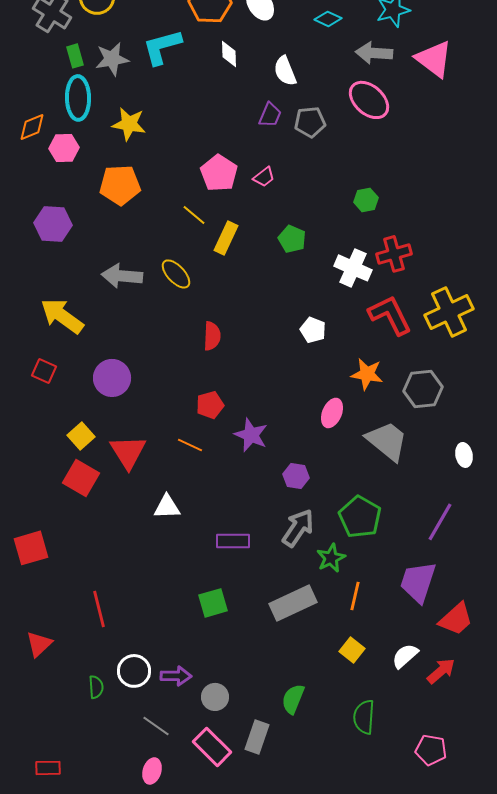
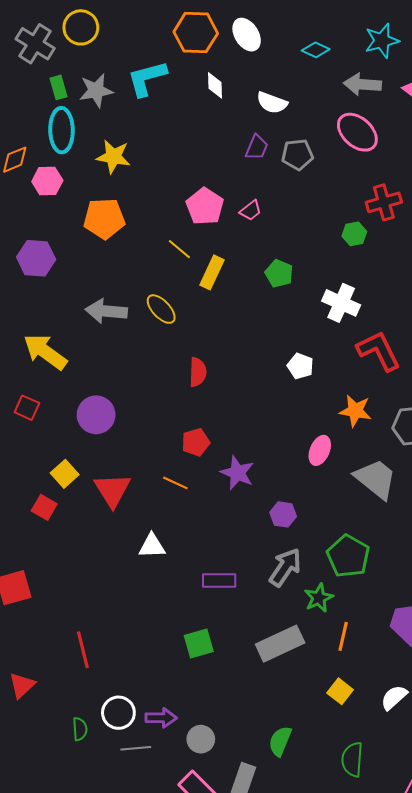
white semicircle: (285, 71) -> (272, 103), turned -48
red cross: (394, 254) -> (384, 202), moved
red square: (81, 478) -> (44, 507), moved, size x0.7
gray line: (156, 726) -> (136, 748), moved, turned -40

